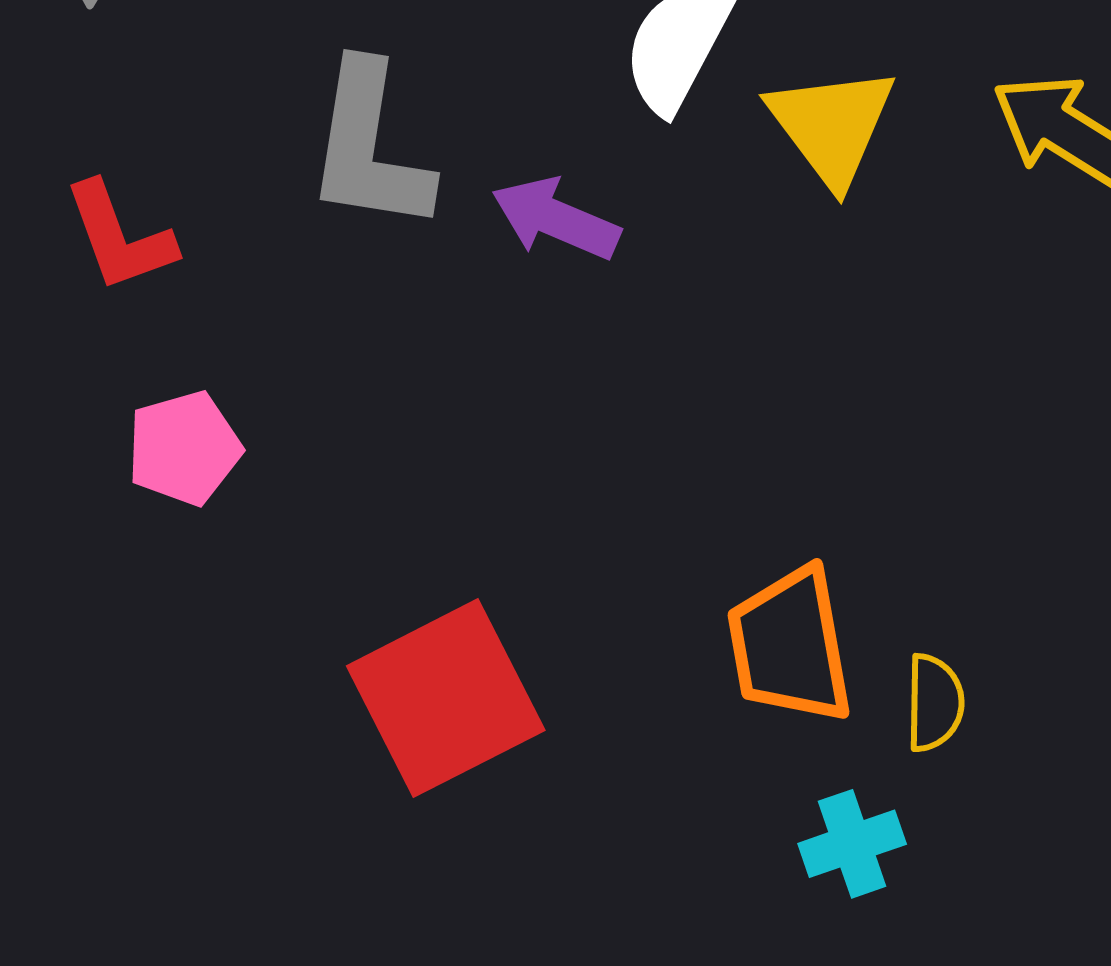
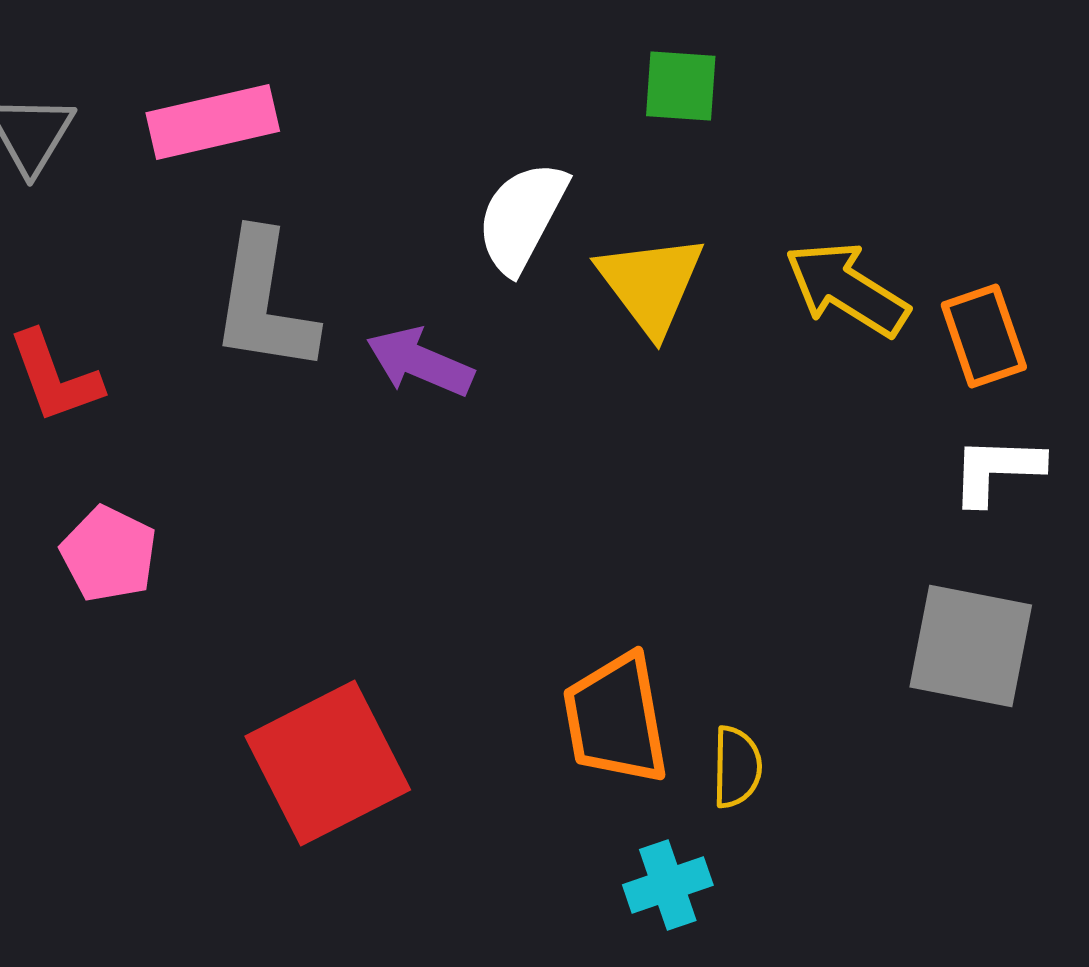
pink pentagon: (184, 448) -> (109, 554), turned -30

